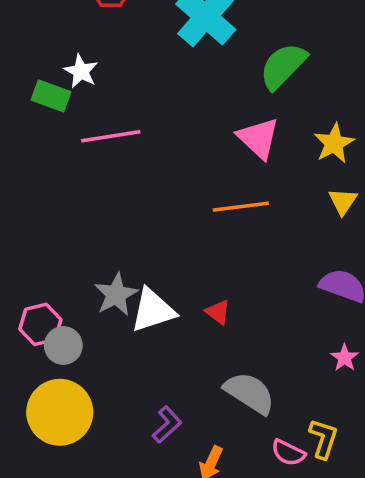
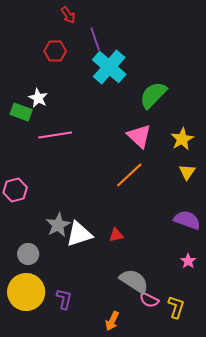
orange line: (241, 207) -> (129, 175), turned -36
red triangle: (218, 312) -> (116, 235), turned -49
pink hexagon: (40, 324) -> (15, 190), moved
purple L-shape: (167, 425) -> (64, 299), moved, turned -35
pink semicircle: (288, 453) -> (149, 300), moved

